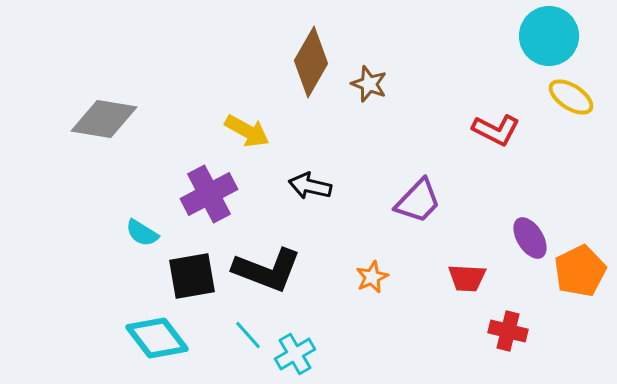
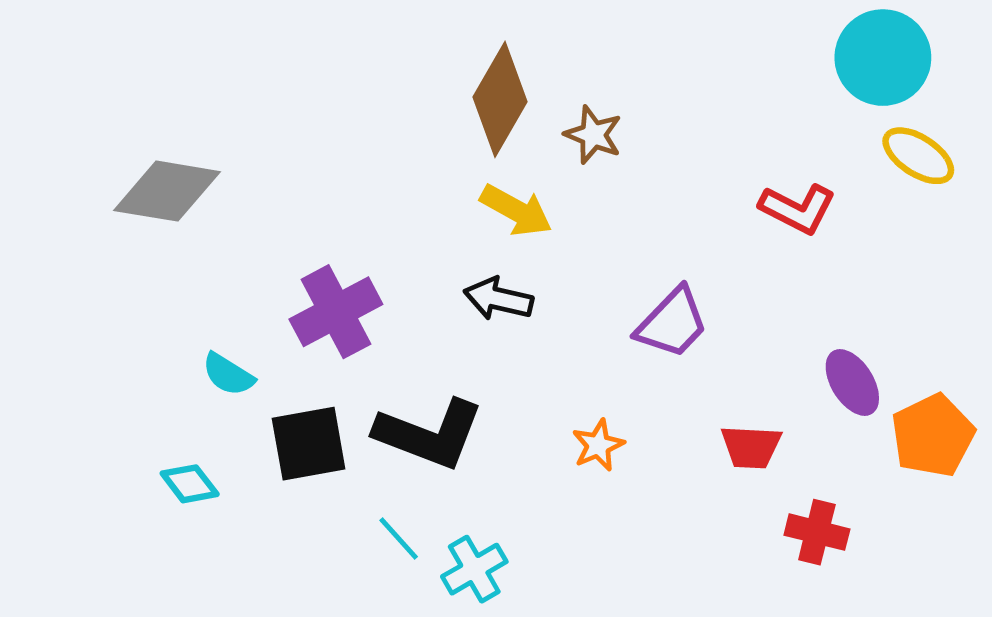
yellow arrow: (247, 131) -> (516, 210), moved
cyan diamond: (157, 338) -> (190, 484), moved, size x0.6

